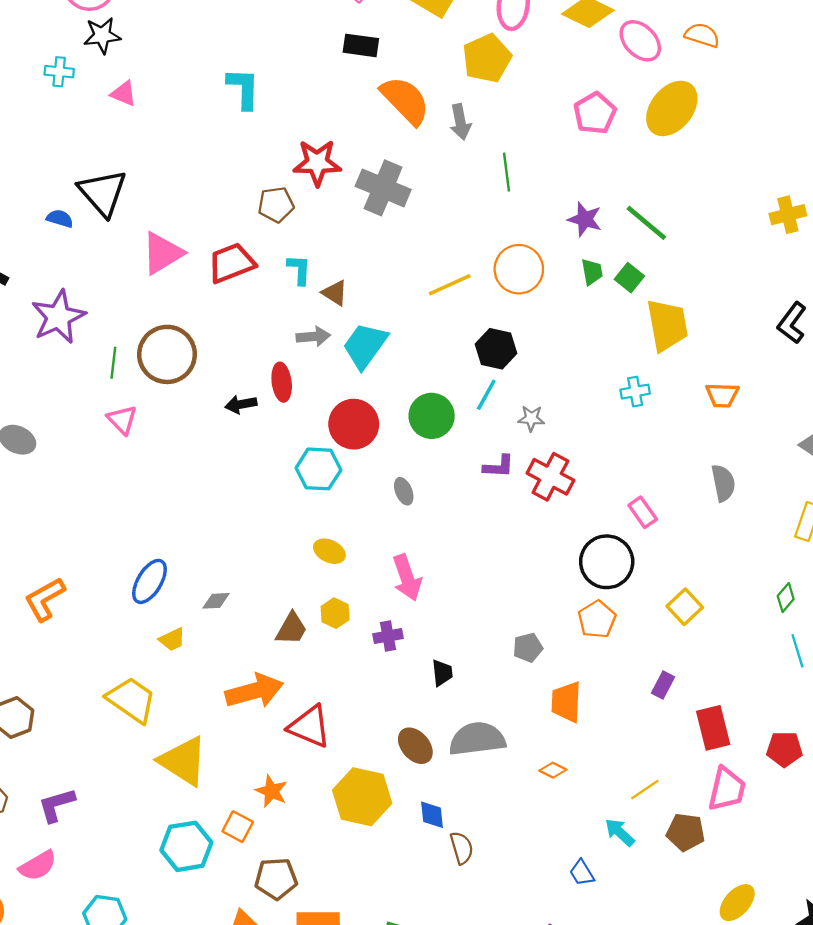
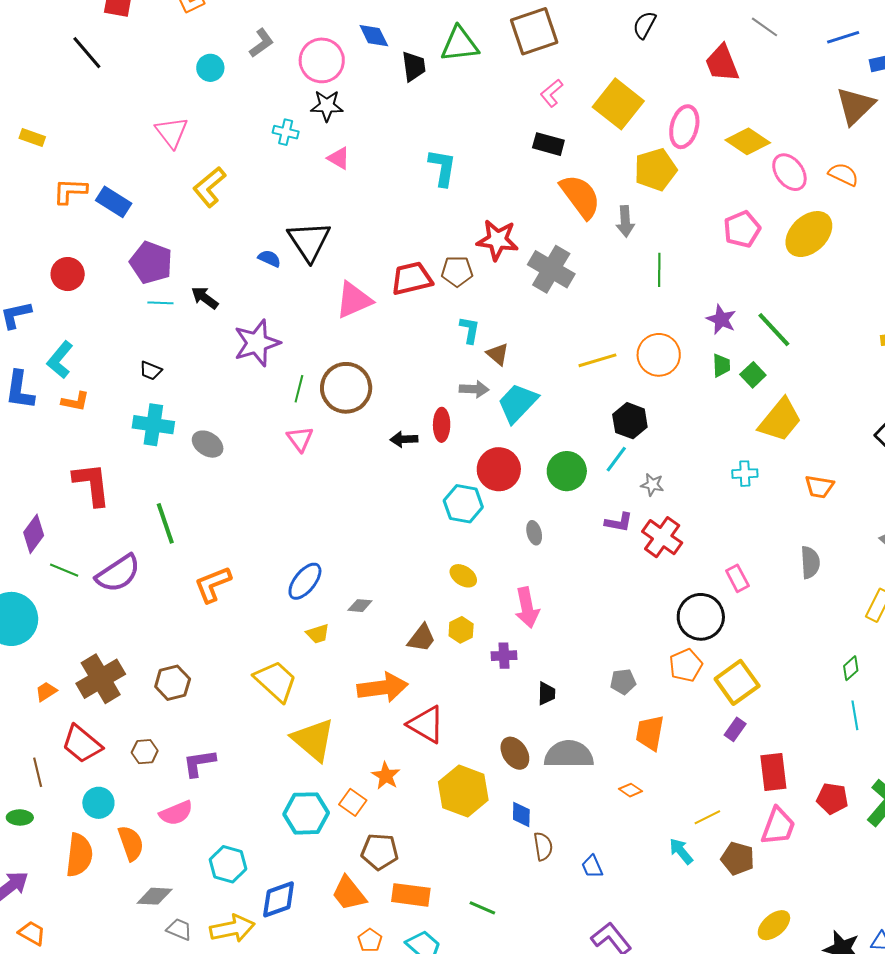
red trapezoid: (232, 263) -> (412, 278), moved
yellow trapezoid: (667, 325) -> (780, 420), turned 42
yellow square: (685, 607) -> (737, 682), moved, size x1.4
blue trapezoid: (582, 873) -> (592, 867), moved

